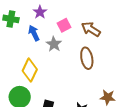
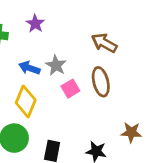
pink square: (64, 25) -> (70, 89), moved
blue arrow: (34, 33) -> (29, 68), moved, turned -42

